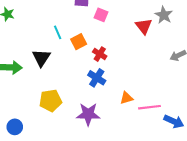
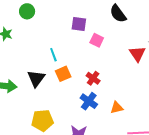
orange square: (79, 42) -> (63, 74), moved
orange triangle: (126, 98) -> (117, 108), moved

